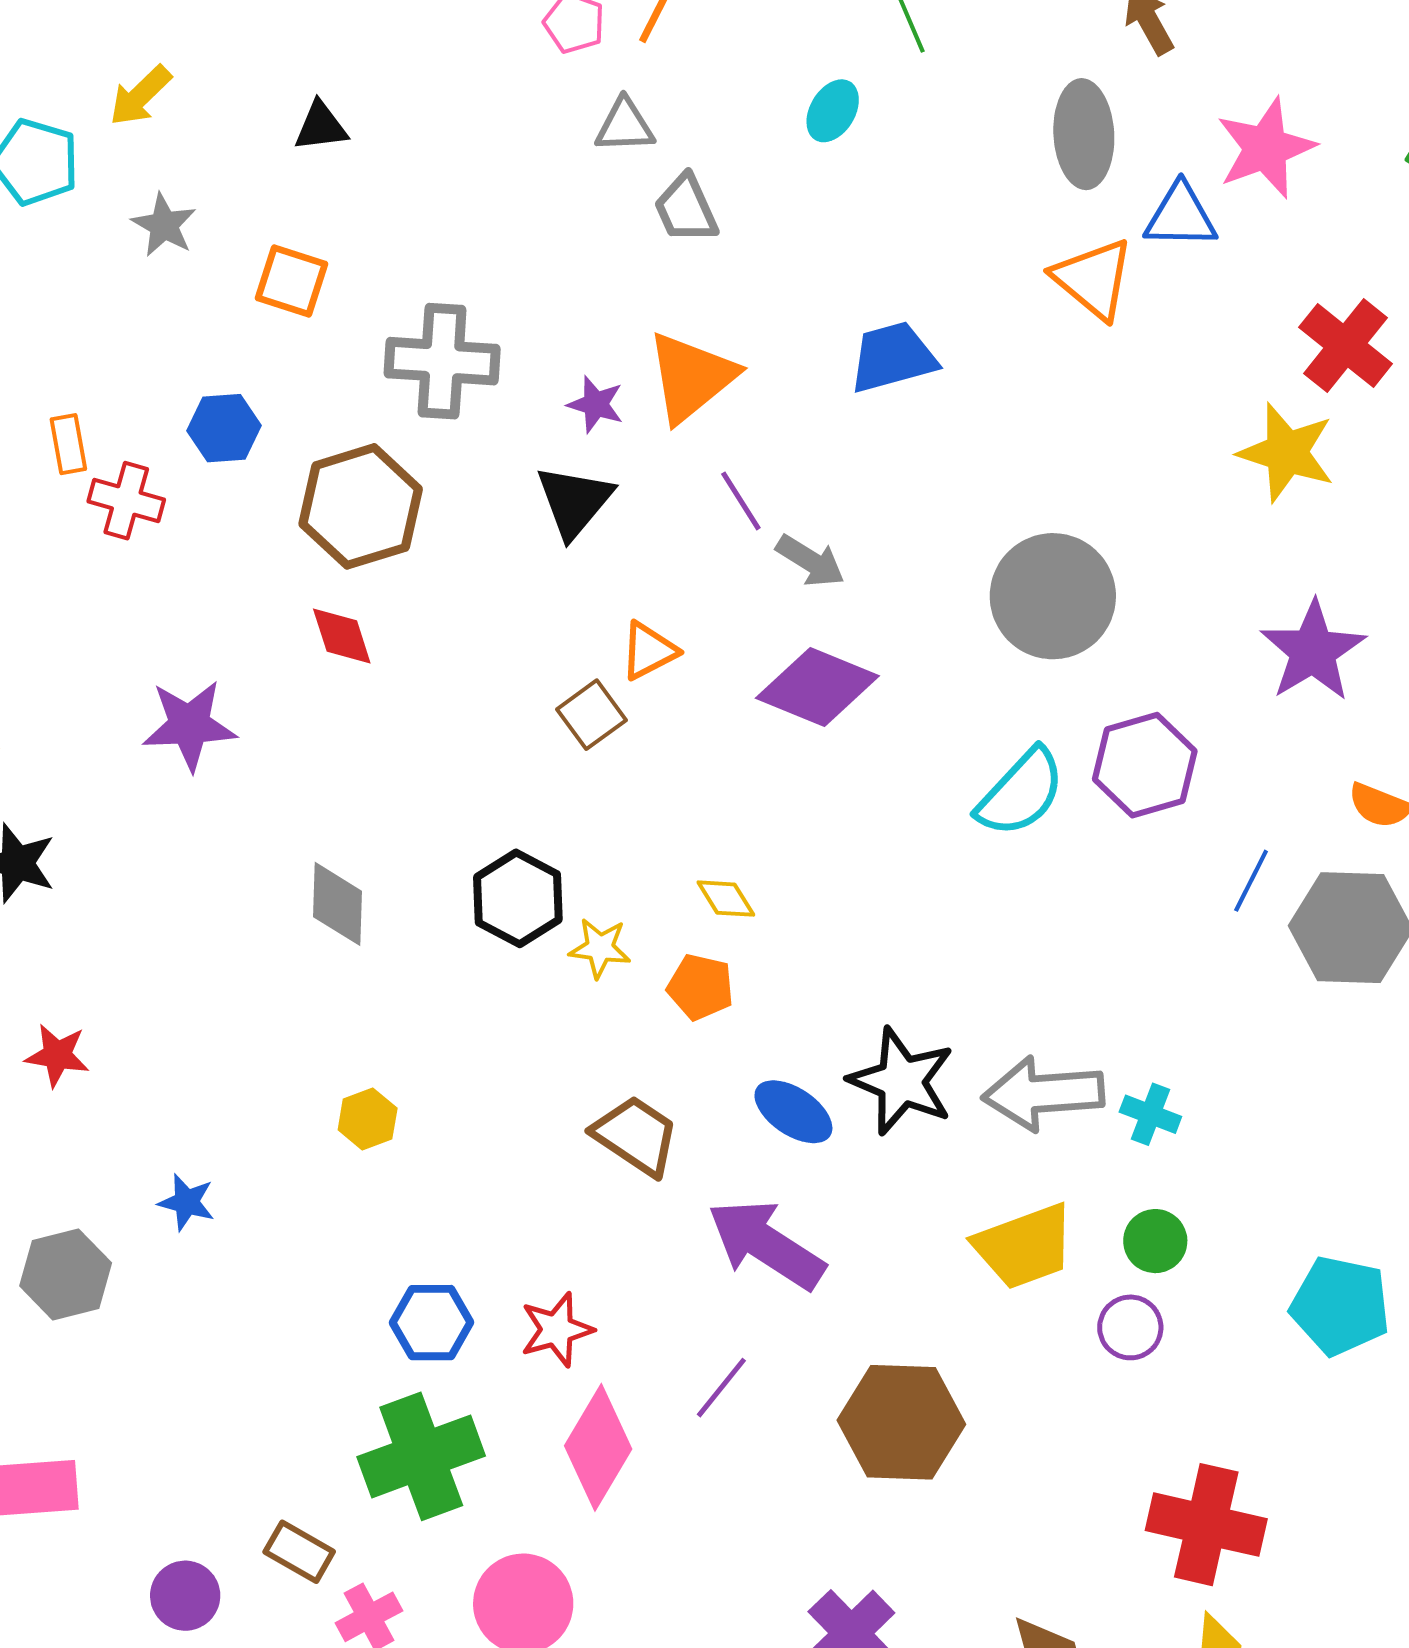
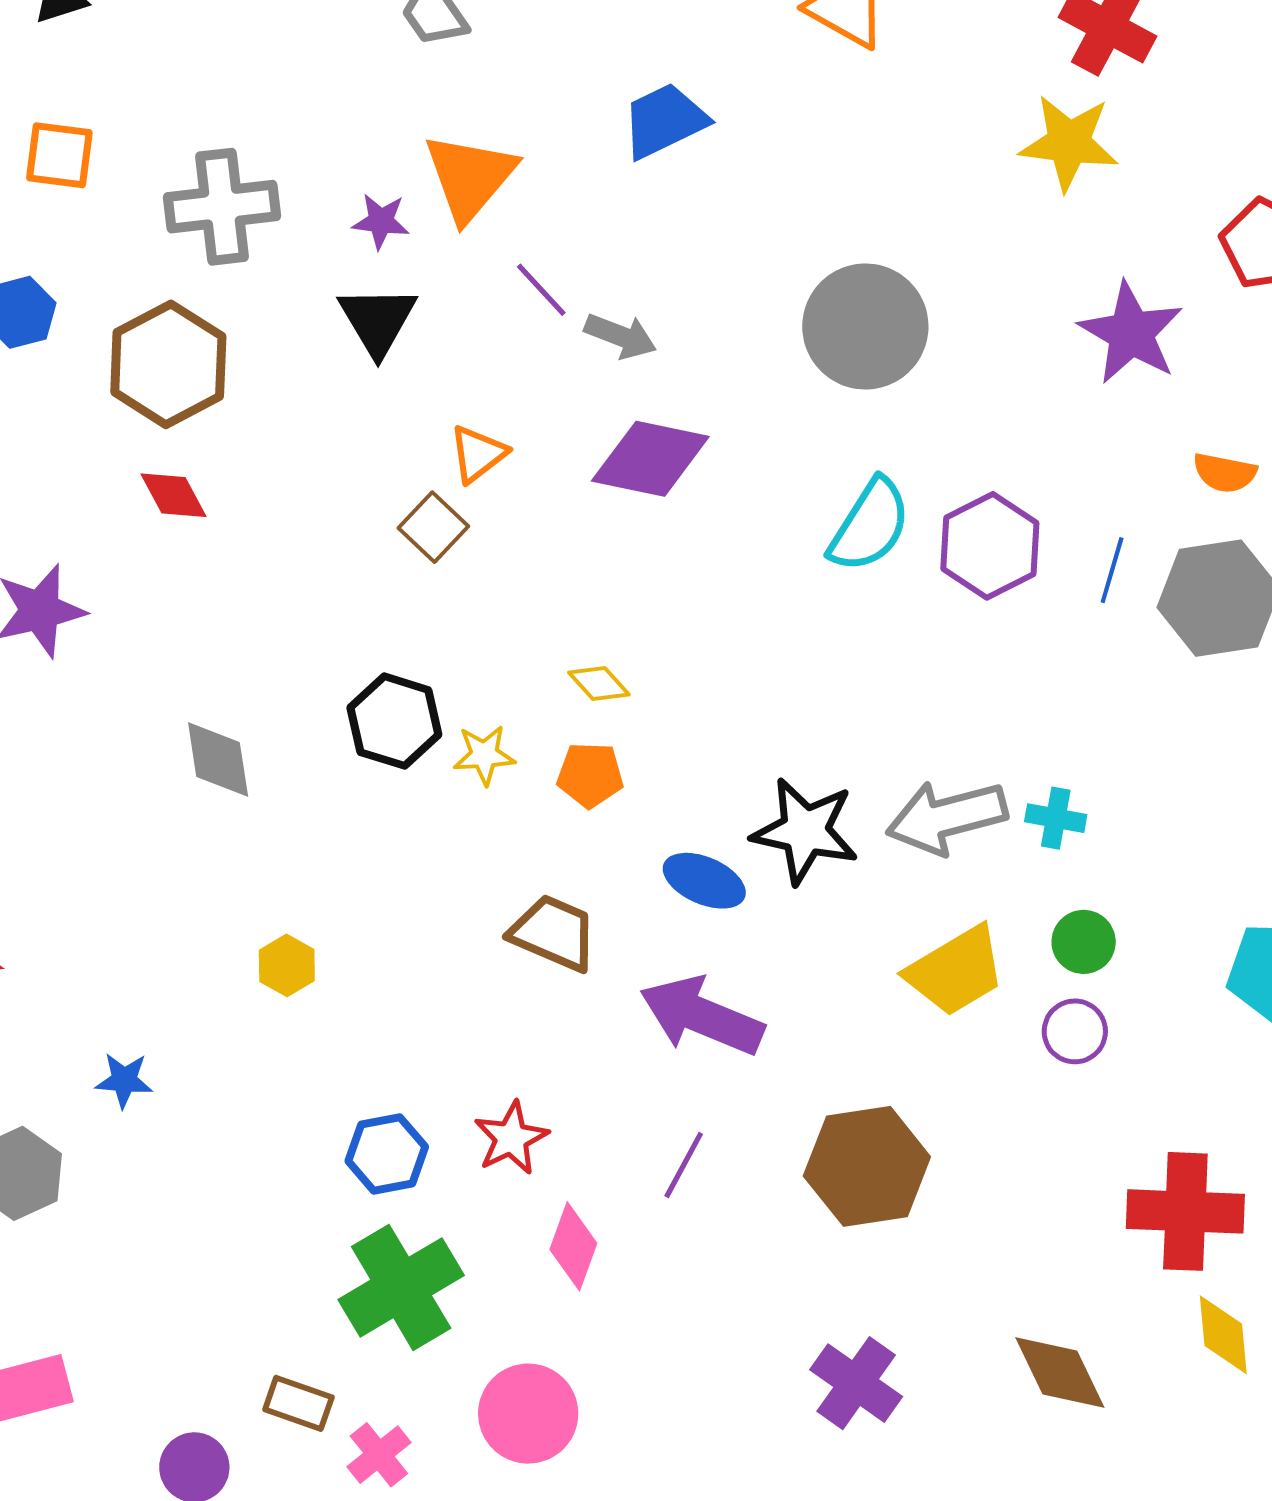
purple hexagon: (1145, 765) -> (990, 546), moved
pink diamond: (598, 1447) -> (573, 1246), size x0.7

